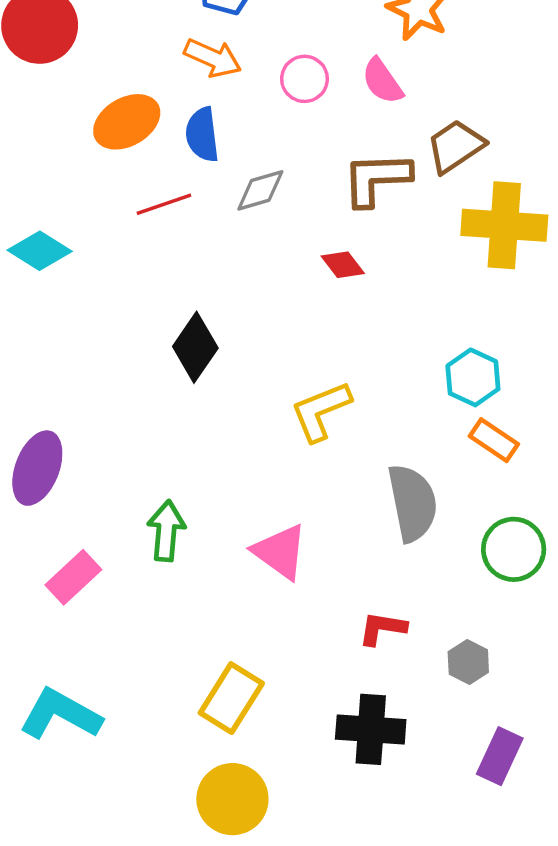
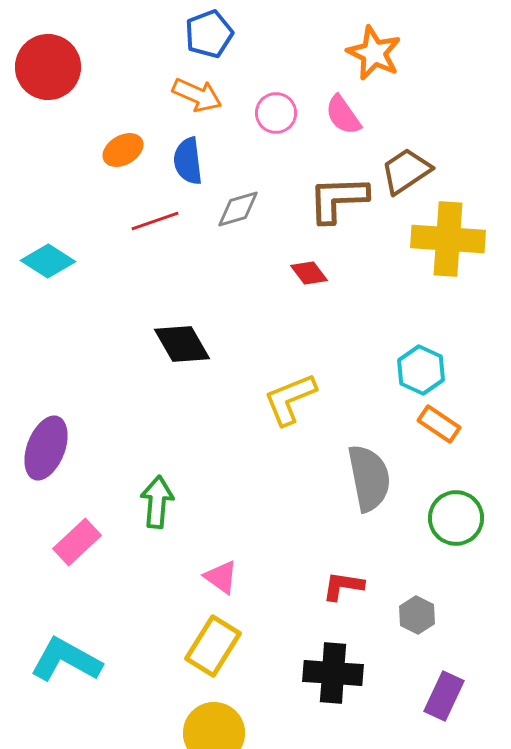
orange ellipse: (127, 122) -> (123, 150), size x0.7
black diamond: (195, 347) -> (182, 344), turned -64
pink triangle: (280, 552) -> (221, 577), moved, size x0.7

